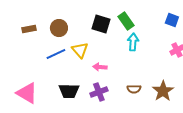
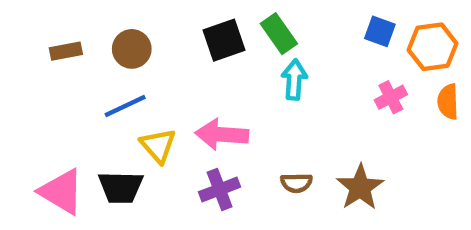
black square: (101, 24) -> (224, 40), turned -36
yellow triangle: (80, 50) -> (158, 146), moved
pink arrow: (100, 67) -> (222, 135), size x1.6
black trapezoid: (69, 91) -> (121, 187), moved

